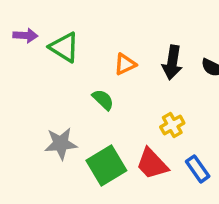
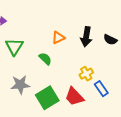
green triangle: (64, 47) -> (14, 47), moved, turned 30
blue rectangle: (198, 169) -> (101, 89), moved

